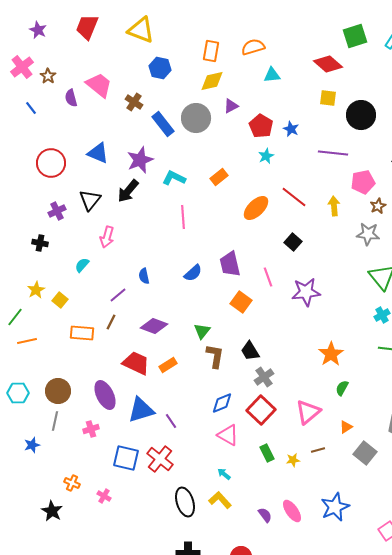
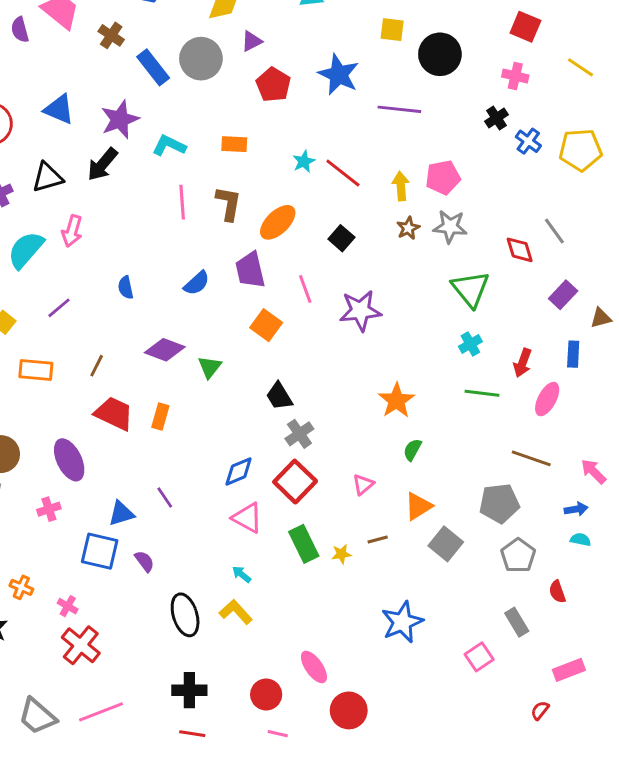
red pentagon: (261, 126) -> (273, 85), moved
blue star: (291, 129) -> (339, 75), size x1.8
cyan star: (266, 156) -> (304, 161), moved
orange rectangle: (219, 177) -> (234, 144), turned 42
pink pentagon: (363, 182) -> (443, 177), moved
black triangle: (90, 200) -> (47, 177), turned 35
brown star: (378, 206) -> (408, 228), moved
orange ellipse: (256, 208) -> (278, 222), moved
cyan semicircle: (82, 265) -> (26, 250), moved, size x1.8
purple line: (118, 295) -> (59, 308), moved
brown line: (111, 322) -> (97, 366), moved
purple diamond: (154, 326) -> (165, 350), moved
brown L-shape: (215, 356) -> (228, 203), moved
orange rectangle: (168, 365) -> (160, 416), turned -42
blue triangle: (141, 410) -> (121, 513), moved, size x0.7
pink triangle: (308, 412) -> (363, 484), size x0.6
orange triangle: (346, 427) -> (418, 506), size x1.5
green rectangle: (267, 453) -> (304, 544), size x1.4
red cross: (160, 459) -> (81, 645), moved
pink ellipse: (292, 511) -> (314, 667), moved
purple semicircle: (265, 515) -> (144, 561), moved

